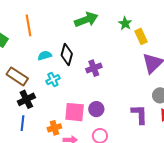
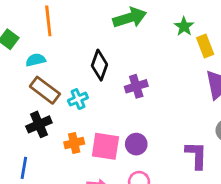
cyan semicircle: (45, 56) -> (36, 60), moved
brown rectangle: (17, 76) -> (45, 90), moved
blue line: (23, 123) -> (24, 168), moved
orange cross: (54, 128) -> (74, 143), moved

